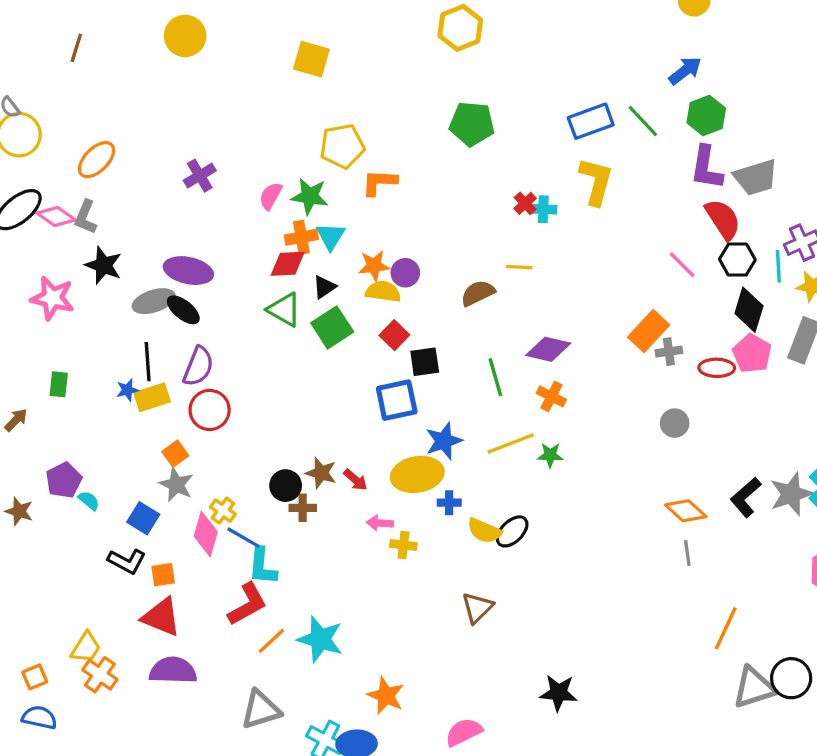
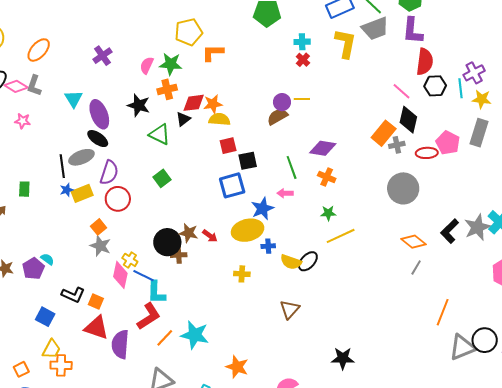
gray trapezoid: (756, 177) -> (375, 28), moved
cyan cross: (543, 209) -> (302, 42), moved
red semicircle: (723, 219) -> (425, 62), turned 44
cyan triangle: (331, 236) -> (74, 99), moved
red diamond: (288, 264) -> (194, 103), moved
black star: (103, 265) -> (139, 105), moved
purple ellipse: (188, 271) -> (99, 114), turned 60
purple circle: (405, 273) -> (282, 102), moved
pink star: (52, 298) -> (23, 121), moved, size x0.6
gray ellipse: (154, 301) -> (81, 157), moved
black diamond: (749, 310) -> (408, 120), moved
green square: (332, 327) -> (162, 178), moved, size x0.7
red square: (394, 335) -> (228, 146), turned 36
black line: (148, 362) -> (62, 166), moved
gray circle: (675, 423) -> (403, 188), size x1.8
yellow line: (511, 443) -> (341, 236), moved
purple pentagon: (64, 480) -> (33, 269), moved
black circle: (286, 486) -> (167, 242), size x1.4
blue square: (143, 518) -> (45, 317), moved
pink arrow: (380, 523) -> (285, 193), moved
gray line: (687, 553) -> (416, 268), turned 42
orange square: (163, 575) -> (96, 302), turned 35
purple semicircle: (173, 670) -> (120, 344), moved, turned -84
orange cross: (100, 675) -> (61, 365), turned -30

